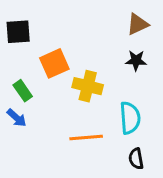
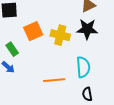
black star: (136, 60) -> (87, 29), size x1.5
yellow cross: (88, 86) -> (60, 35), moved

